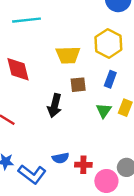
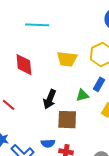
brown square: (78, 85) -> (67, 120), moved, size x1.5
green triangle: (104, 110) -> (82, 95), moved, turned 32

